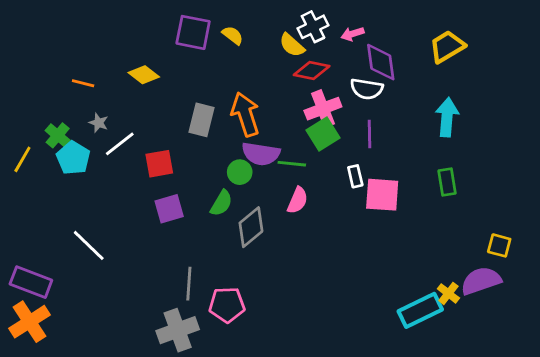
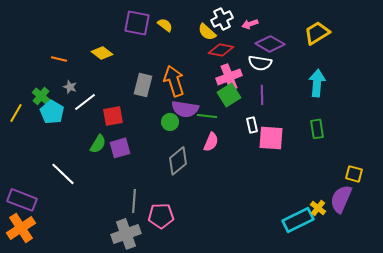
purple diamond: (381, 62) -> (270, 44), turned -52
green semicircle: (221, 203) -> (98, 144), moved
purple semicircle: (481, 281) -> (341, 199), turned -48

